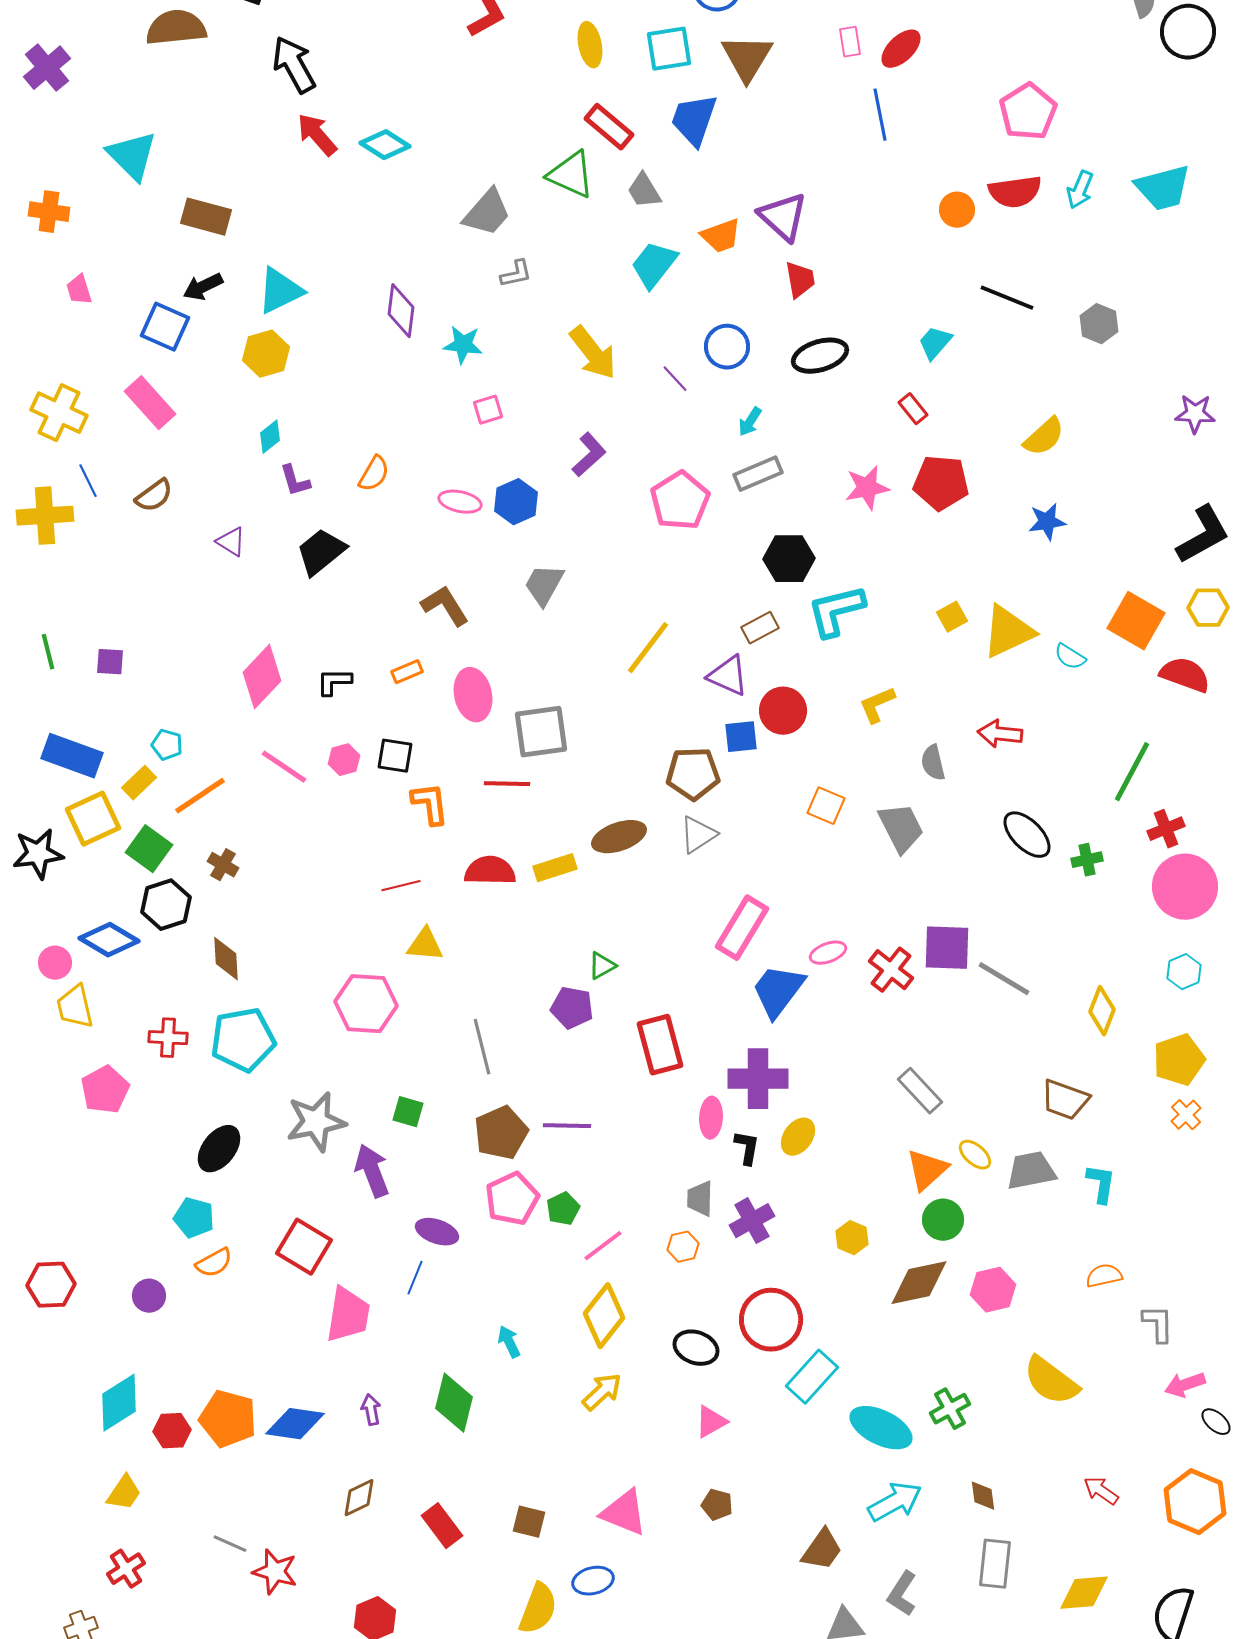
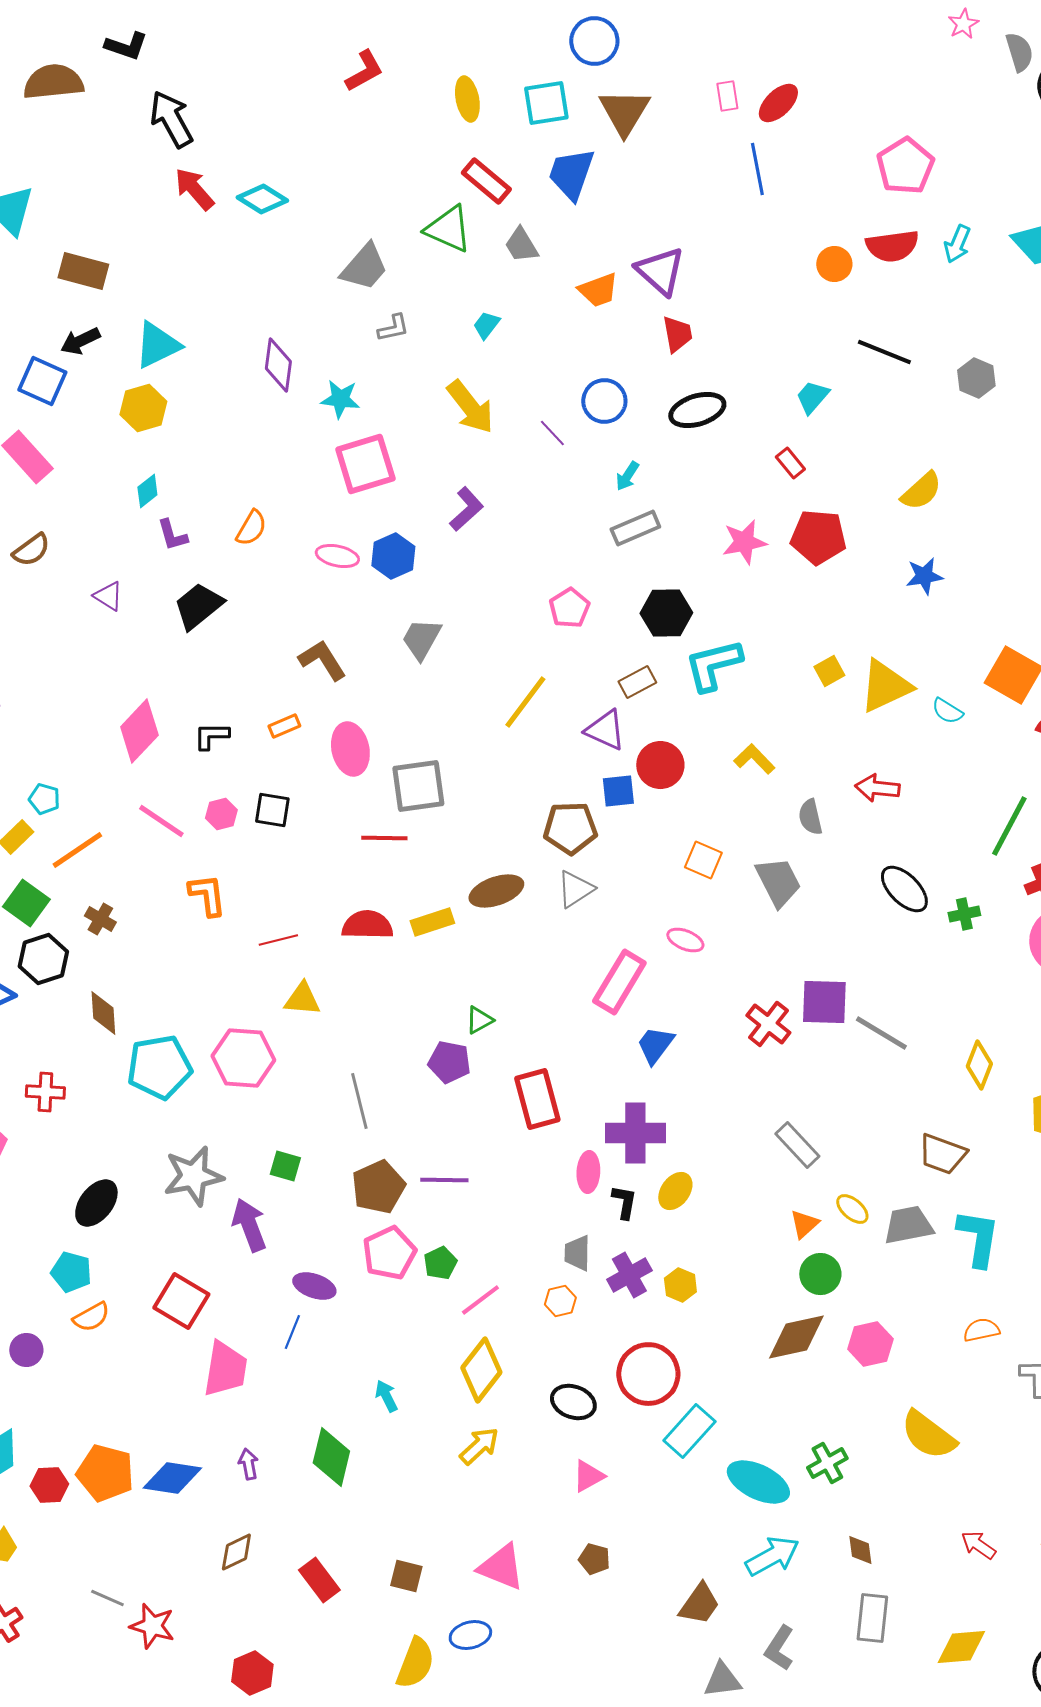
cyan trapezoid: (654, 265) -> (486, 325), moved, size x0.6
pink square: (488, 410) -> (365, 464), size x2.0
pink pentagon: (680, 501) -> (569, 608), moved, size x0.7
yellow L-shape: (877, 705) -> (754, 759), turned 69
orange L-shape: (430, 804) -> (207, 895), moved
pink ellipse: (828, 953) -> (685, 940), moved, turned 42
blue trapezoid: (778, 991) -> (655, 1045), size x0.7
cyan pentagon: (243, 1040) -> (159, 1067), moved
orange triangle: (927, 1170) -> (804, 1224), size x0.7
cyan L-shape: (1101, 1184) -> (978, 1238), size x1.5
yellow hexagon: (852, 1238) -> (680, 1285), moved

